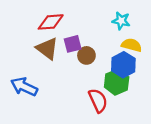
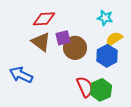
yellow semicircle: (132, 45) -> (114, 39), turned -48
brown circle: (86, 55) -> (75, 48), size x1.5
green hexagon: (117, 82) -> (101, 90), moved

